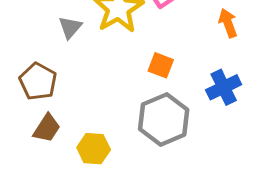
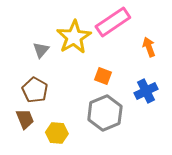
brown pentagon: (38, 81) -> (35, 90), moved
brown trapezoid: (47, 128) -> (25, 119), turned -55

